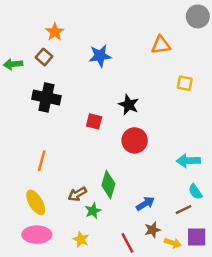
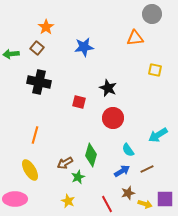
gray circle: (198, 16) -> (152, 14), moved
cyan arrow: (188, 161) -> (158, 135), turned -30
cyan semicircle: (195, 192) -> (128, 150), moved
brown line: (183, 210) -> (147, 169), moved
pink ellipse: (37, 235) -> (15, 199), moved

